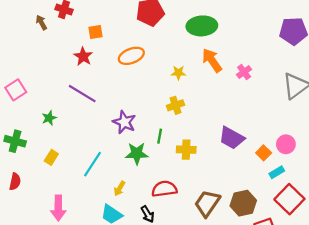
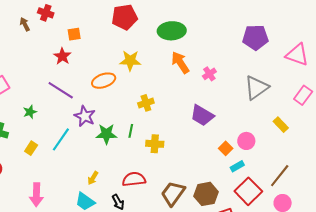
orange ellipse: (131, 56) -> (104, 81), moved
yellow star: (178, 73) -> (130, 61), moved, size x1.5
purple star: (124, 122) -> (85, 116), moved
purple trapezoid: (232, 138) -> (202, 115), moved
green star: (137, 153) -> (106, 134), moved
cyan line: (92, 164) -> (61, 139), moved

